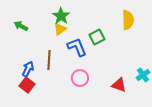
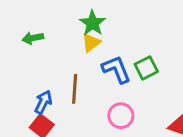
green arrow: (21, 26) -> (33, 38), turned -40
green square: (97, 37) -> (146, 68), moved

